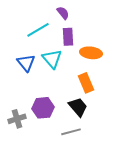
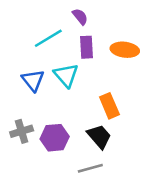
orange ellipse: (91, 53) -> (125, 50), moved
gray cross: (17, 119) -> (22, 131), moved

